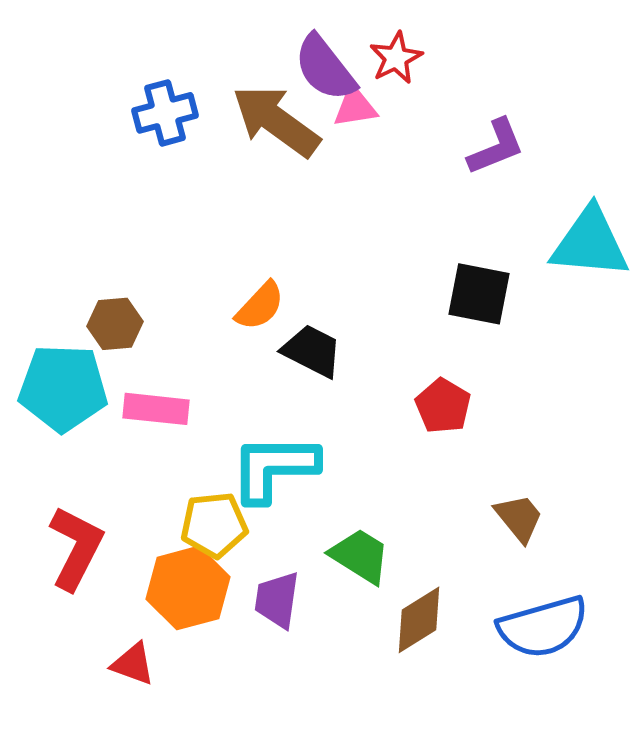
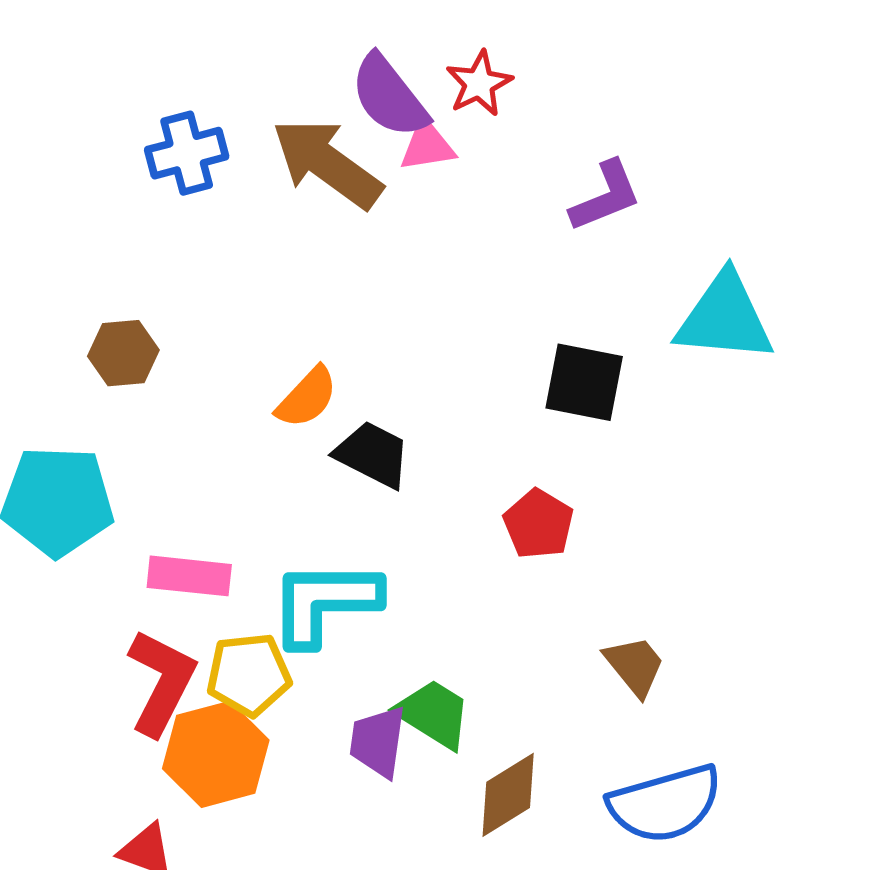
brown hexagon: (115, 324) -> (123, 353), moved
pink rectangle: (156, 409) -> (189, 576), moved
red L-shape: (76, 548) -> (161, 682), moved
purple trapezoid: (277, 600) -> (378, 742), moved

